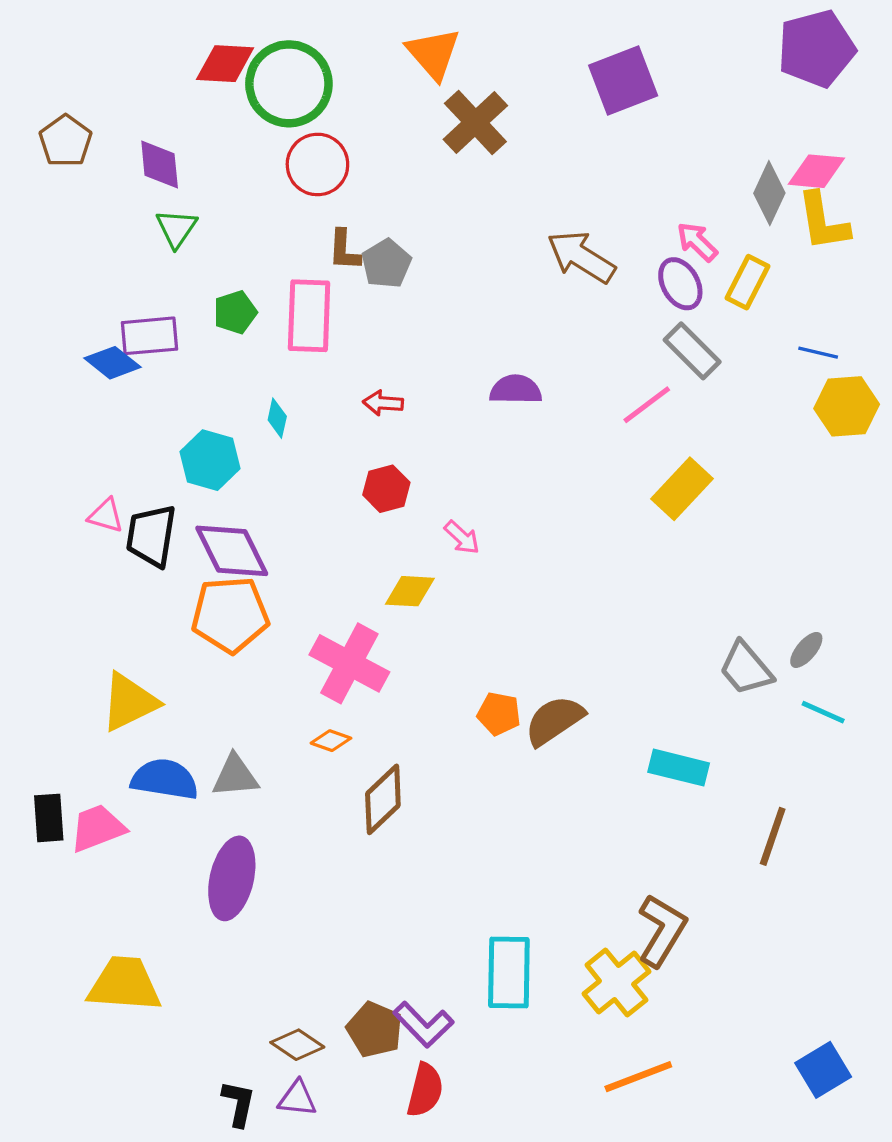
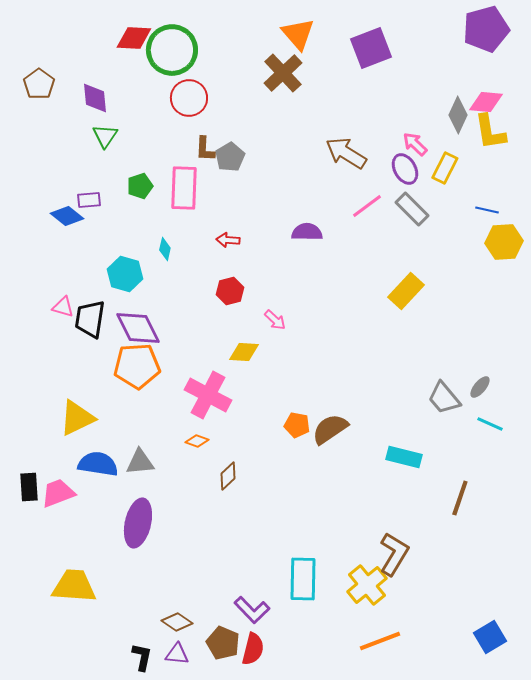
orange triangle: (433, 54) -> (298, 34), moved
purple rectangle: (149, 336) -> (89, 200), size x0.7
pink line: (647, 405) -> (367, 206), moved
brown diamond: (383, 799) -> (228, 476), size x0.7
brown pentagon: (375, 1030) -> (223, 643), moved

